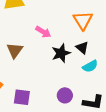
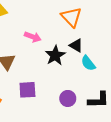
cyan semicircle: (90, 66) -> (88, 63), turned 91
purple square: (22, 97) -> (27, 90), moved

